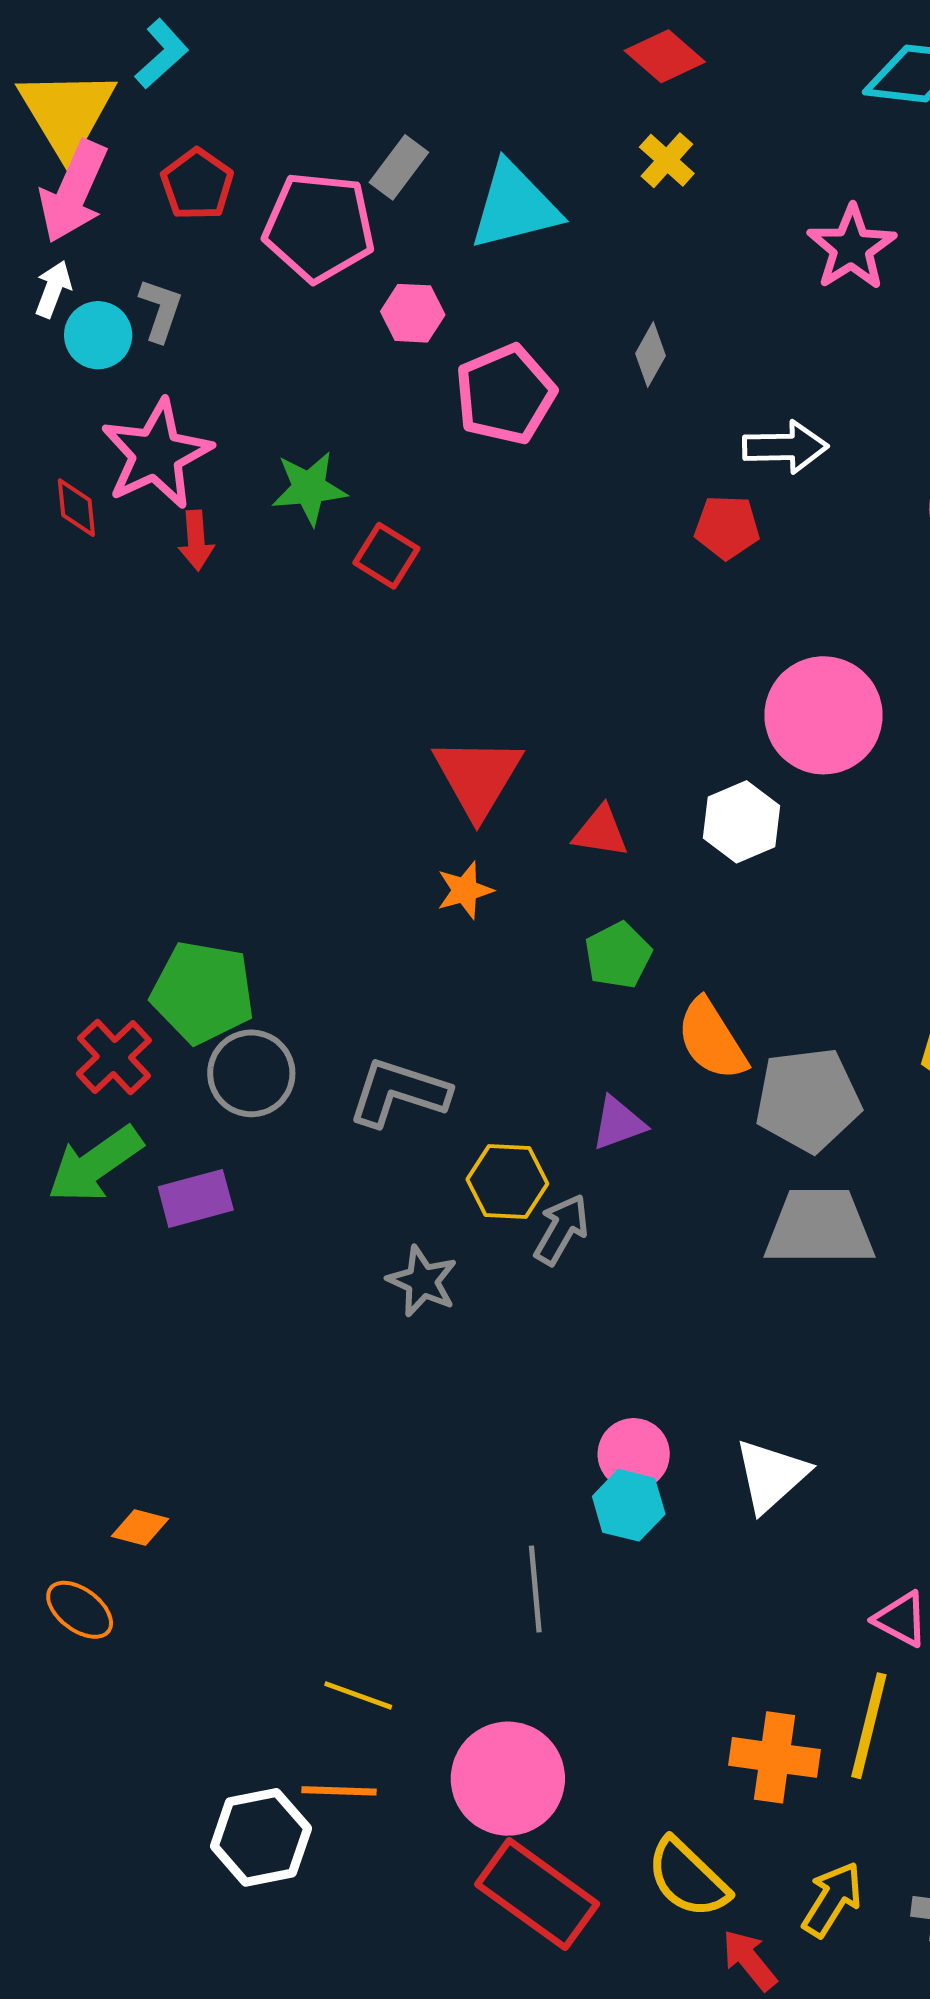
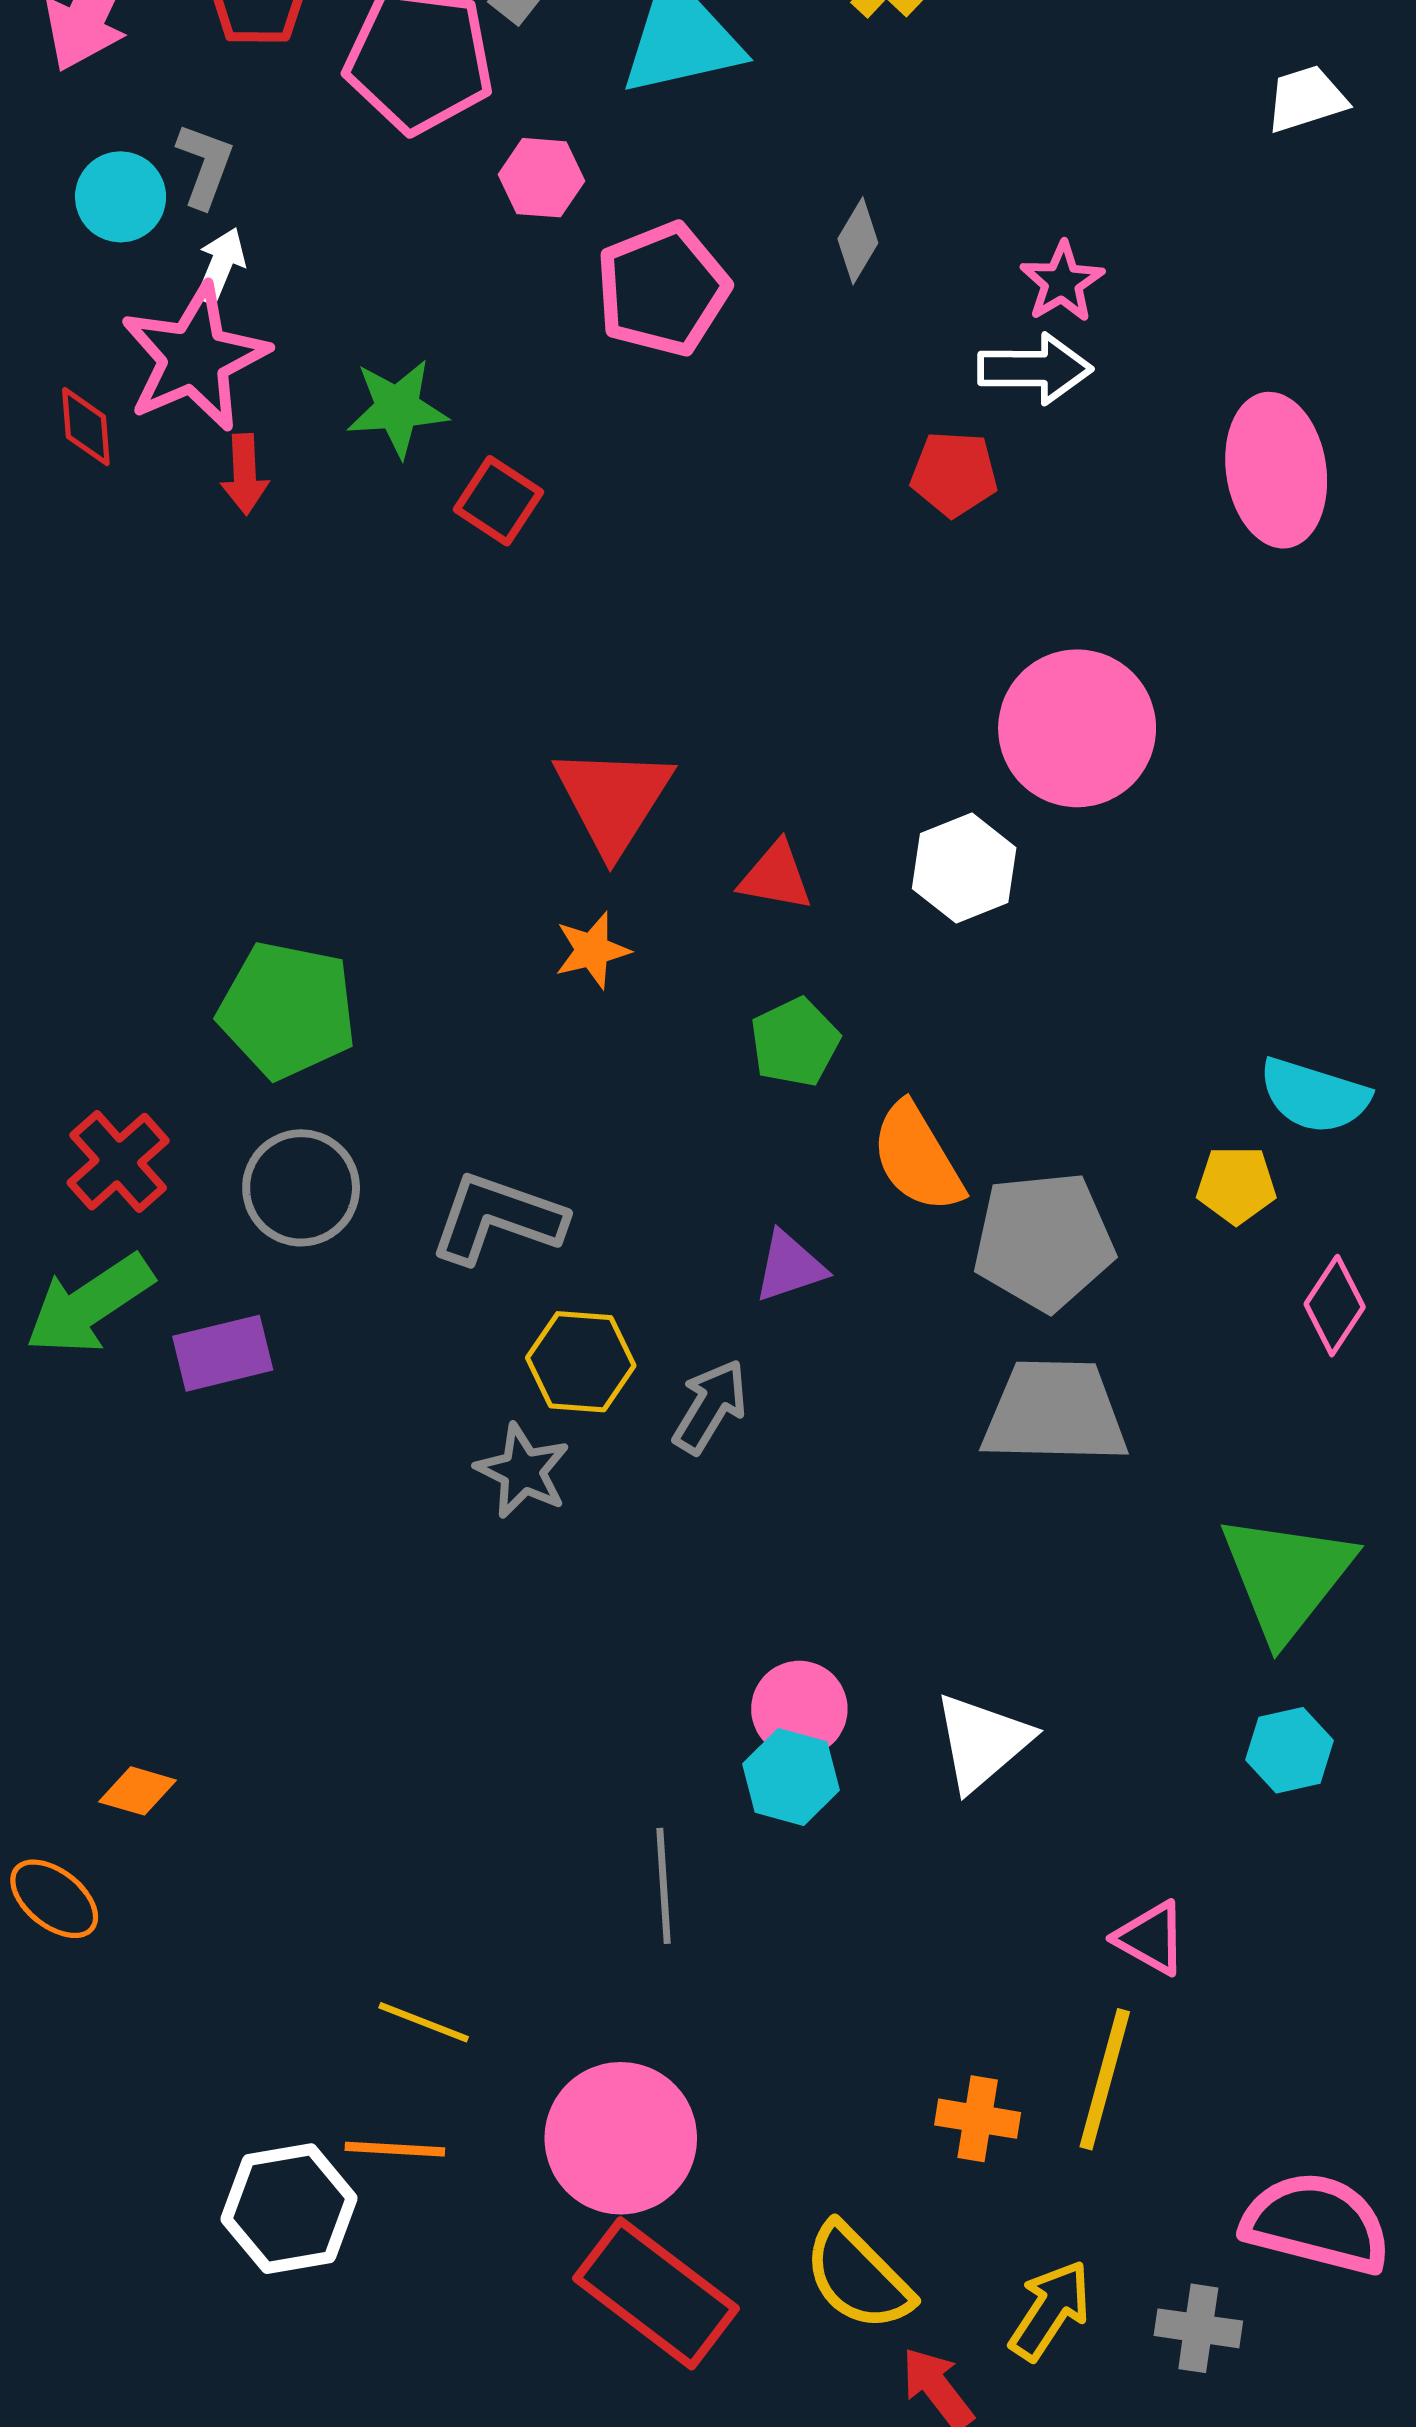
pink star: (852, 248) -> (1062, 282), moved, size x0.7
white arrow: (53, 289) -> (220, 266), moved
green pentagon: (203, 992) -> (287, 1010), moved
yellow hexagon: (507, 1181) -> (581, 1362), moved
orange cross: (775, 1757) -> (978, 2119), size x0.7

